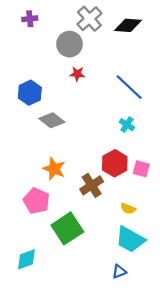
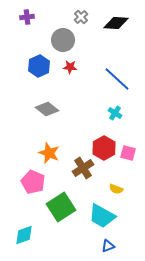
gray cross: (89, 19) -> (81, 17), size x0.6
blue hexagon: (30, 93) -> (39, 66), moved
cyan trapezoid: (130, 240) -> (102, 216), moved

